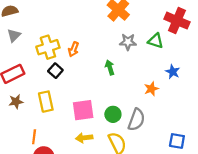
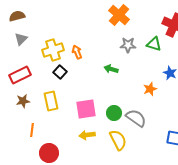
orange arrow: (74, 49) -> (77, 52), turned 136
green arrow: (110, 67) -> (111, 69), turned -56
gray semicircle: (136, 120) -> (136, 118), turned -75
orange line: (34, 137) -> (32, 130), moved

